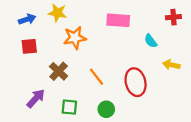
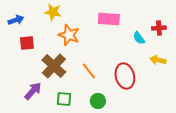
red cross: (173, 17) -> (159, 28), moved
blue arrow: (27, 19) -> (16, 20), moved
orange star: (75, 38) -> (69, 35), turned 30
brown cross: (59, 71) -> (54, 66), size x1.4

